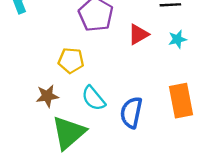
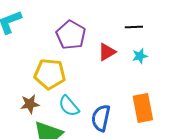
yellow pentagon: (71, 60) -> (50, 74), size x1.4

